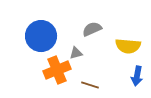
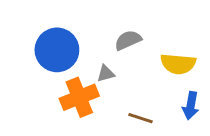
brown line: (90, 85) -> (141, 118), moved

